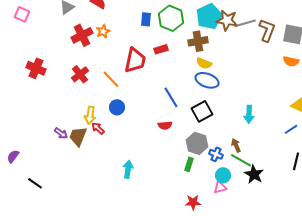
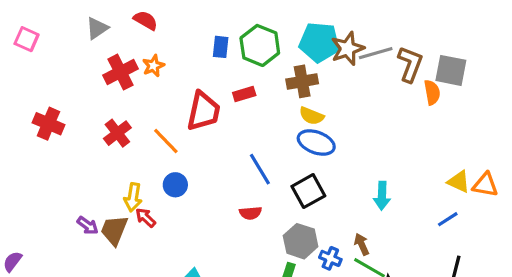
cyan pentagon: (209, 16) -> (319, 42), turned 30
brown star: (227, 20) -> (348, 49), turned -30
orange semicircle: (291, 61) -> (432, 92), moved, turned -112

